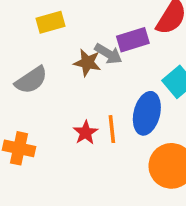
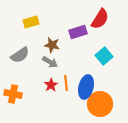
gray arrow: (108, 54) -> (50, 62), moved
blue ellipse: (147, 113) -> (86, 87), moved

